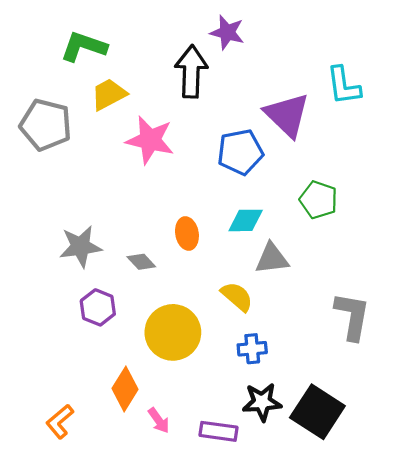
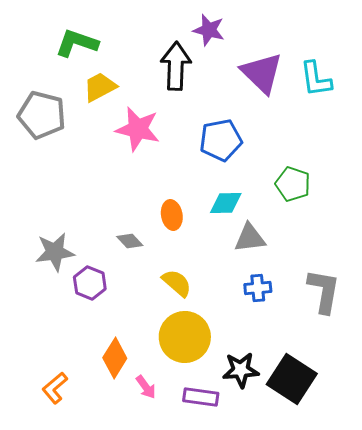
purple triangle: (287, 115) -> (262, 73), moved
gray star: (80, 247) -> (55, 252), moved
yellow semicircle: (237, 297) -> (177, 283), moved
yellow circle: (173, 332) -> (185, 337), moved
blue cross: (252, 349) -> (258, 288), moved

